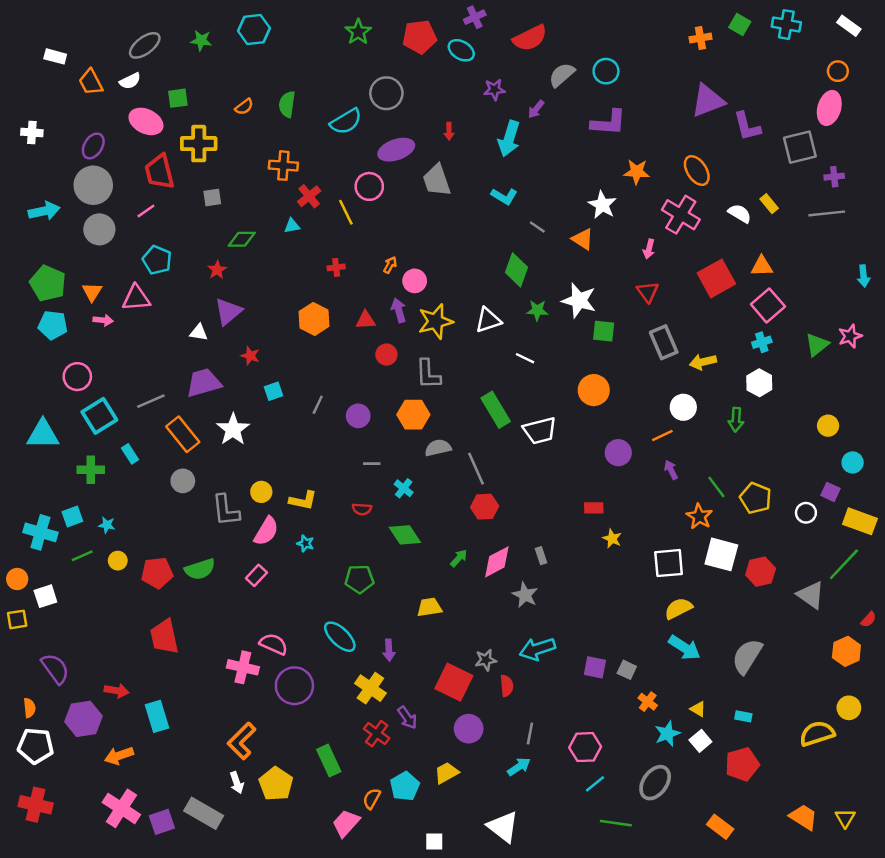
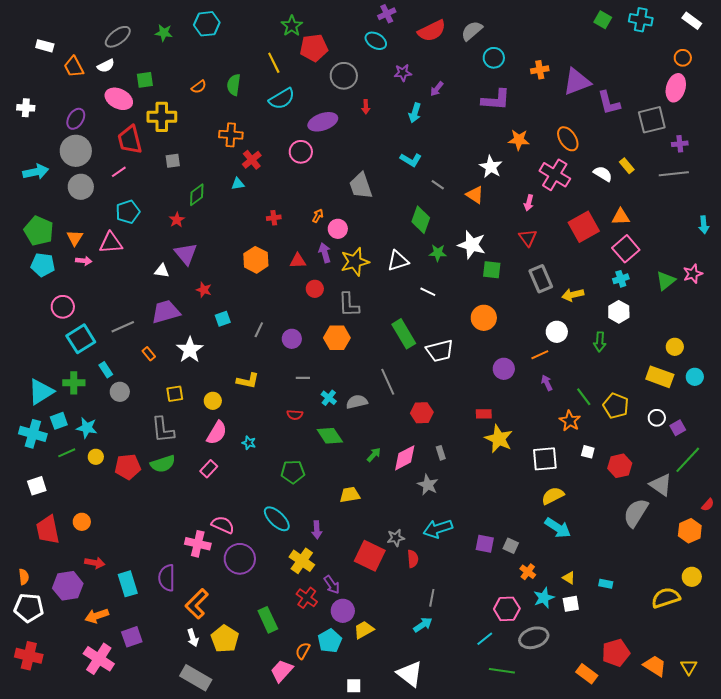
red pentagon: (420, 37) -> (314, 48), moved
orange cross: (700, 38) -> (540, 70), moved
gray semicircle: (562, 75) -> (472, 31), moved
gray circle: (386, 93) -> (344, 76), moved
cyan arrow: (509, 139) -> (415, 113), size x0.7
gray trapezoid: (437, 180) -> (361, 186), moved
yellow line: (346, 212) -> (274, 63), moved
green diamond: (242, 239) -> (197, 195), turned -35
cyan pentagon: (157, 260) -> (128, 212), turned 30
purple triangle: (228, 312) -> (186, 254), turned -30
cyan triangle: (43, 434) -> (41, 392), moved, turned -32
orange rectangle: (183, 434) -> (149, 354), size x0.5
gray semicircle: (438, 448) -> (357, 402), moved
gray circle: (183, 481) -> (120, 392), moved
purple square: (830, 492) -> (678, 428), moved, turned 35
yellow L-shape: (303, 500) -> (248, 381), moved
red hexagon: (485, 507) -> (422, 413), moved
gray L-shape: (226, 510) -> (163, 430), moved
yellow rectangle: (860, 521) -> (660, 377), moved
cyan star: (107, 525) -> (87, 428), size x1.5
yellow star: (612, 539) -> (499, 439), size x1.8
white square: (721, 554) -> (588, 452), size x0.5
orange circle: (17, 579) -> (82, 522), moved
yellow square: (17, 619) -> (175, 394), moved
red trapezoid: (164, 637) -> (48, 530), moved
gray semicircle: (747, 656) -> (636, 513), moved
purple semicircle: (55, 669) -> (167, 578), moved, turned -144
purple circle: (469, 729) -> (343, 611), moved
white square: (700, 741) -> (571, 604), turned 30
pink hexagon: (585, 747) -> (507, 609), moved
red pentagon: (742, 764) -> (616, 653), moved
gray ellipse: (655, 783) -> (534, 638), turned 36
gray rectangle: (204, 813) -> (196, 678), moved
purple square: (162, 822) -> (132, 637), moved

